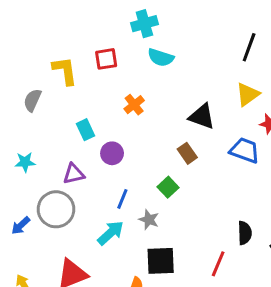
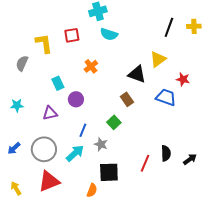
yellow triangle: (248, 94) -> (158, 59), moved
gray circle: (56, 209) -> (44, 149), moved
red line: (218, 264) -> (145, 163), moved

